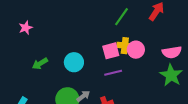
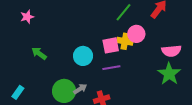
pink circle: (136, 50) -> (136, 34), moved
cyan circle: (74, 62) -> (83, 56), moved
green arrow: (40, 64) -> (39, 53), turned 63

